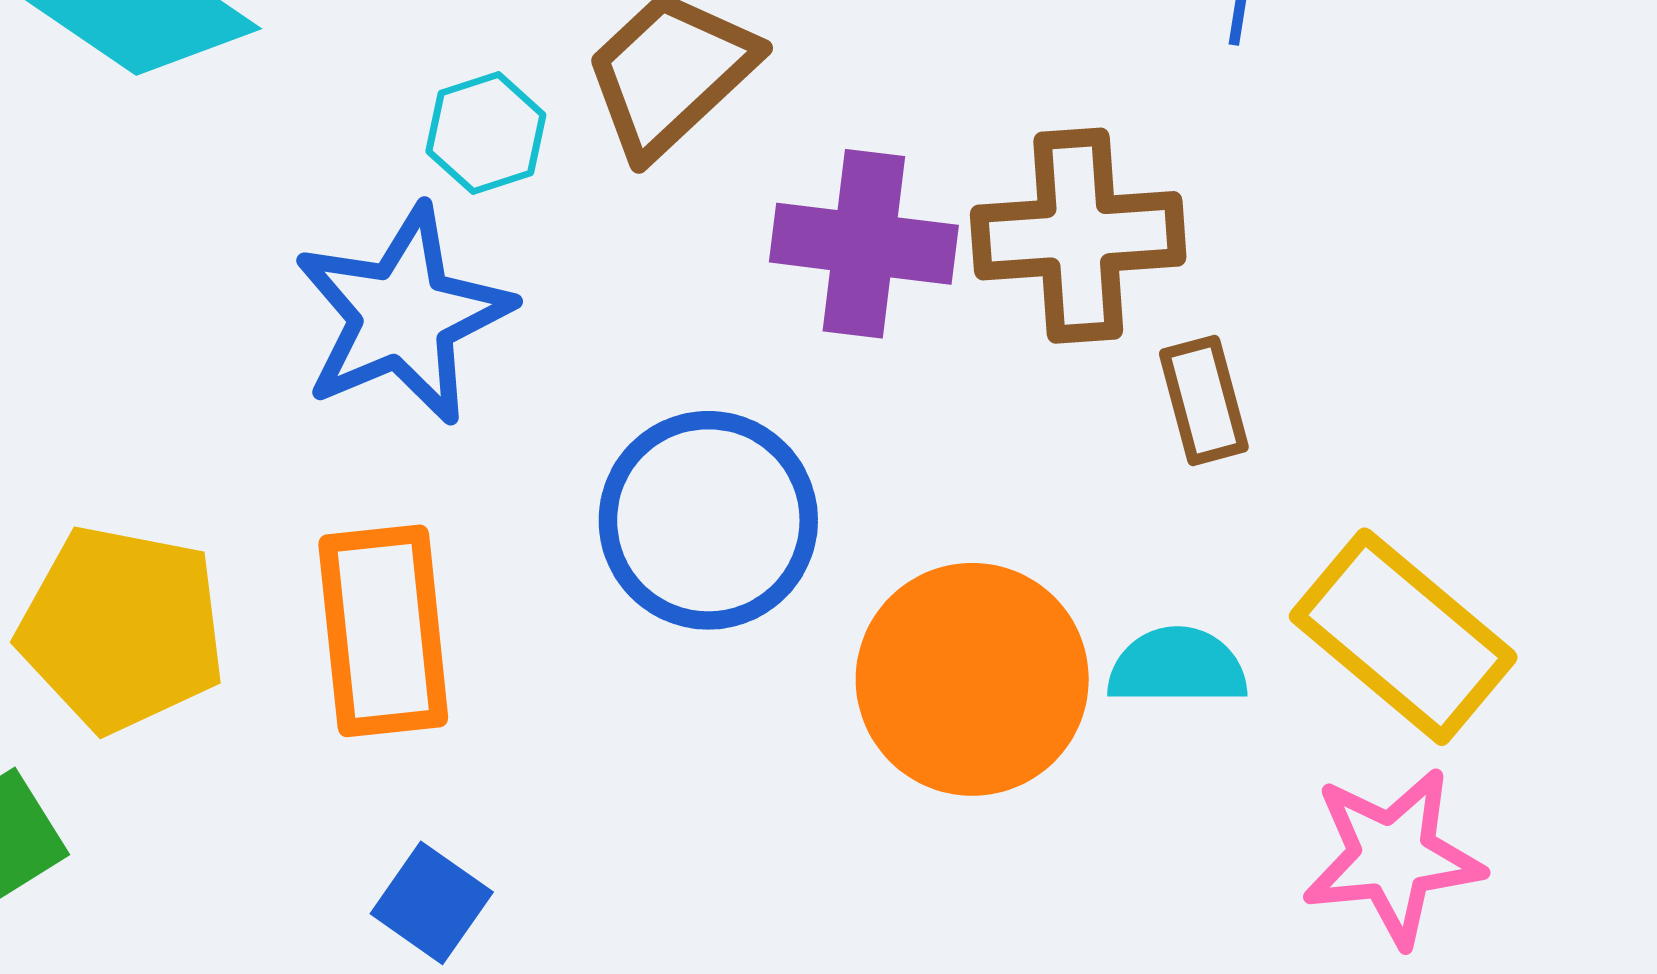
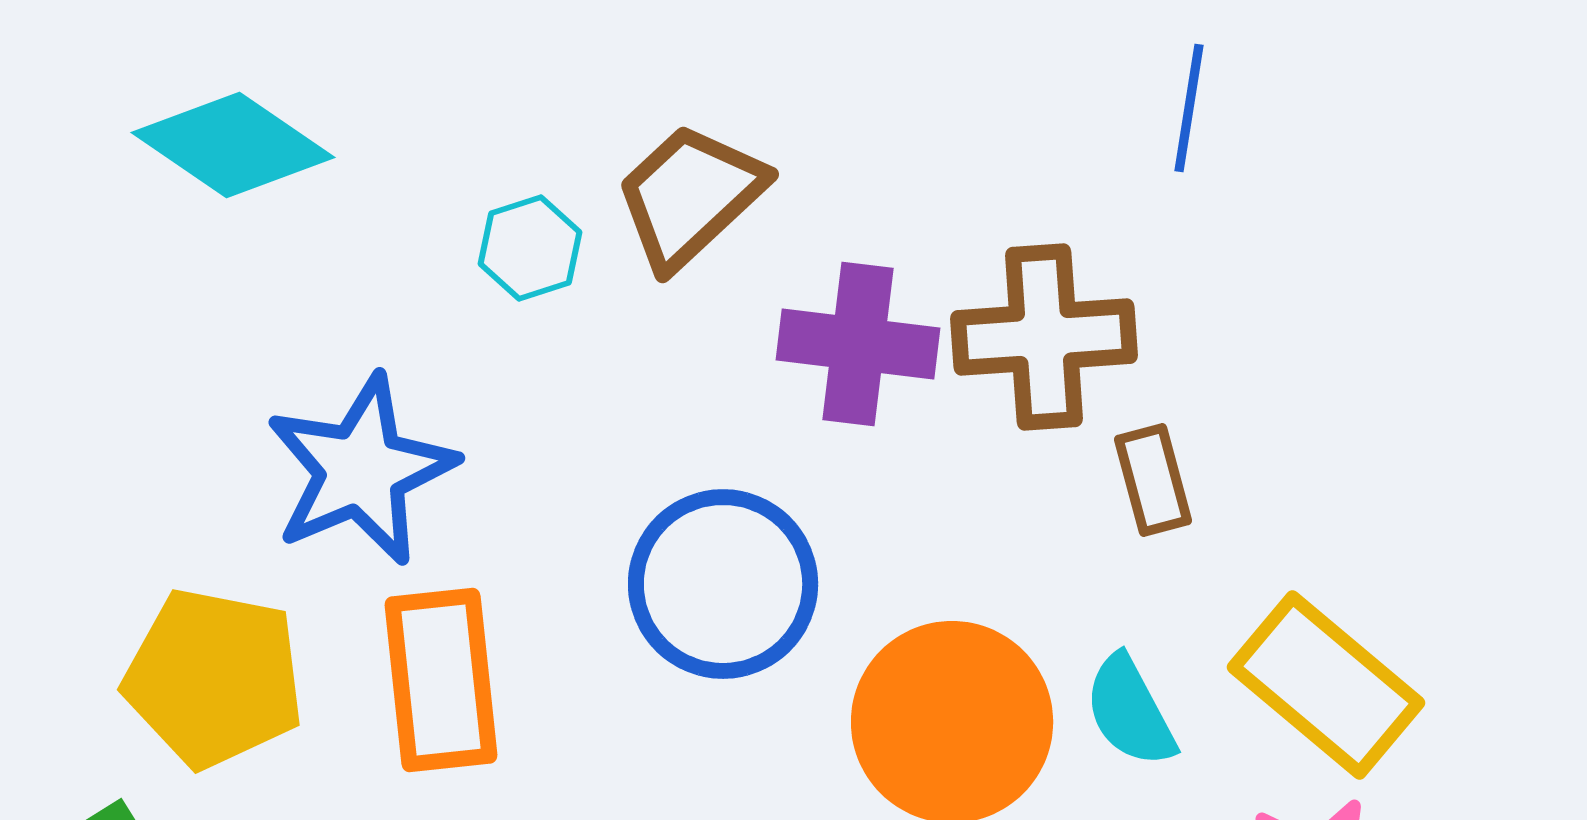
blue star: (403, 315) -> (361, 470), moved
cyan semicircle: (1177, 667) -> (1130, 711), turned -118

